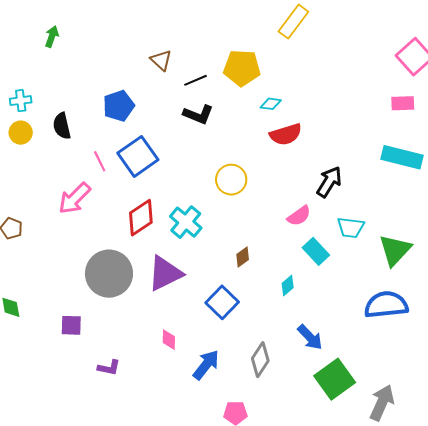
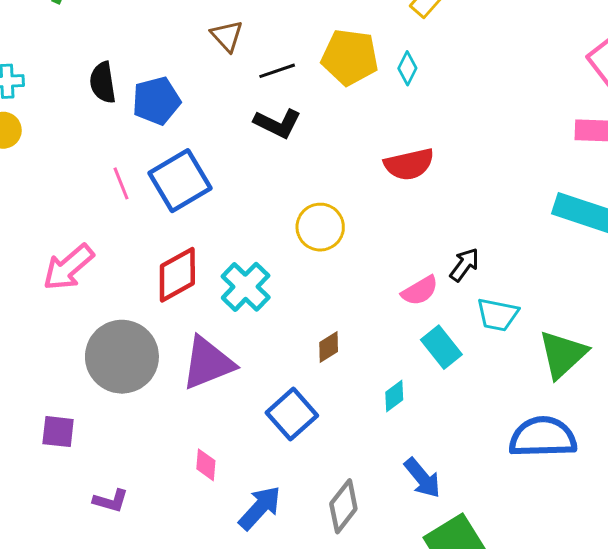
cyan diamond: (271, 104) -> (407, 68), moved, turned -75
black semicircle: (62, 126) -> (103, 82), moved
black arrow: (329, 182) -> (464, 265), moved, size x0.7
pink arrow: (74, 198) -> (68, 267), moved

